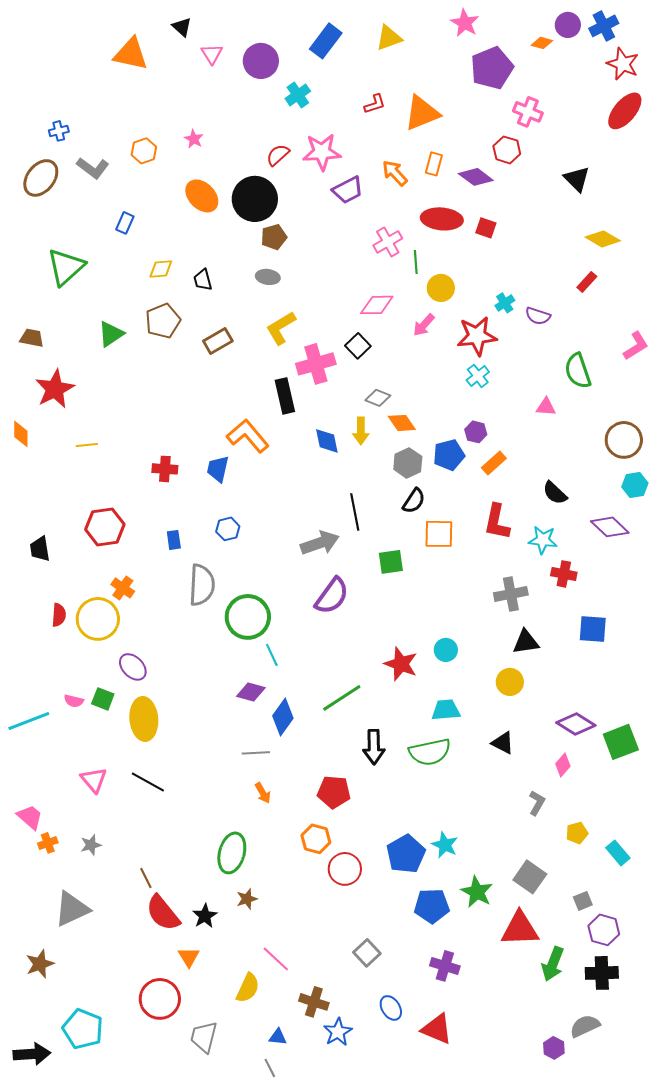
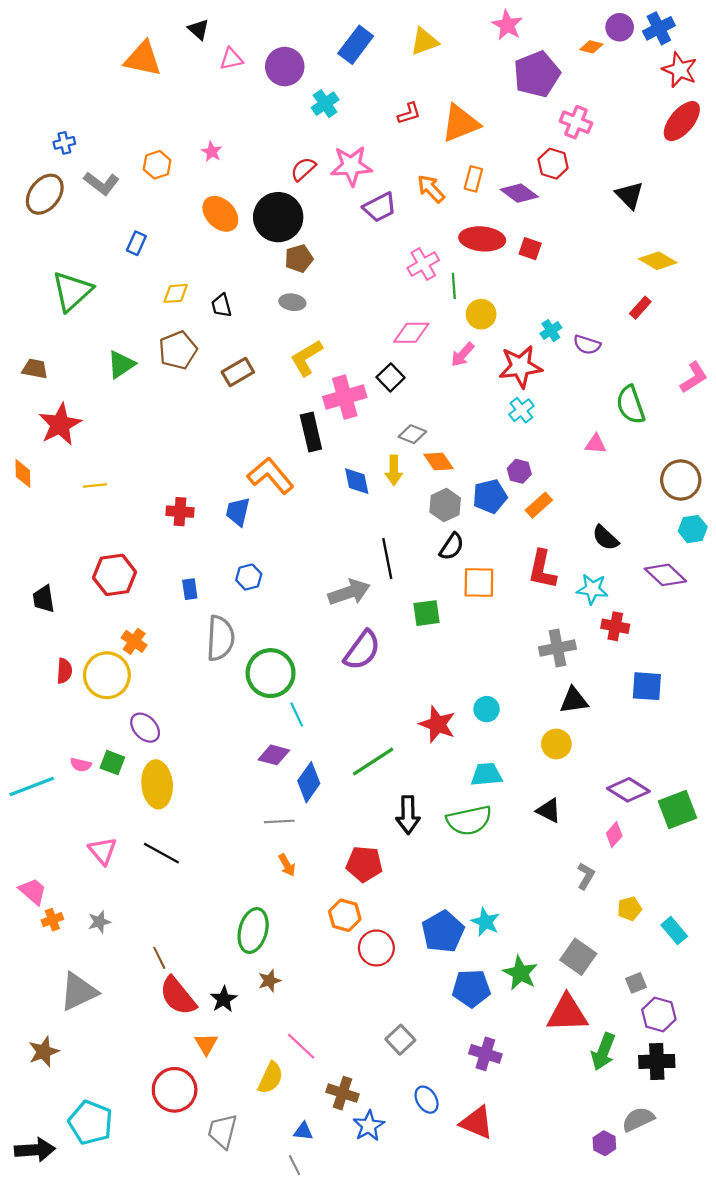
pink triangle: (212, 54) -> (231, 59), turned 50

